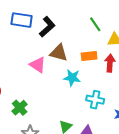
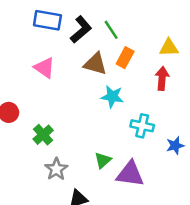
green line: (95, 24) -> (111, 30), moved
orange rectangle: (89, 56) -> (125, 58), moved, turned -56
pink triangle: (38, 65) -> (45, 68), moved

